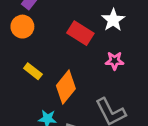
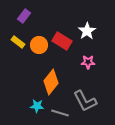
orange circle: (22, 27) -> (39, 45), moved
yellow rectangle: (33, 71) -> (18, 42), moved

